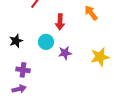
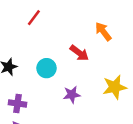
red arrow: (60, 22) -> (79, 53), moved, turned -56
purple star: (65, 53) -> (72, 95), moved

